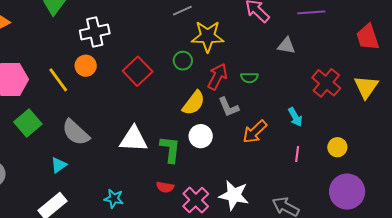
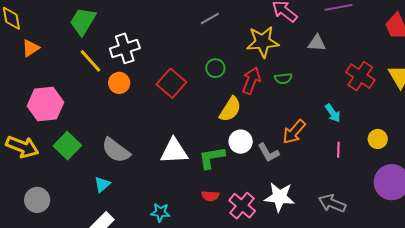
yellow star: (208, 36) -> (263, 42), moved
yellow line: (58, 80) -> (91, 61), moved
gray L-shape: (229, 107) -> (268, 153), moved
green L-shape: (170, 149) -> (212, 158), turned -100

